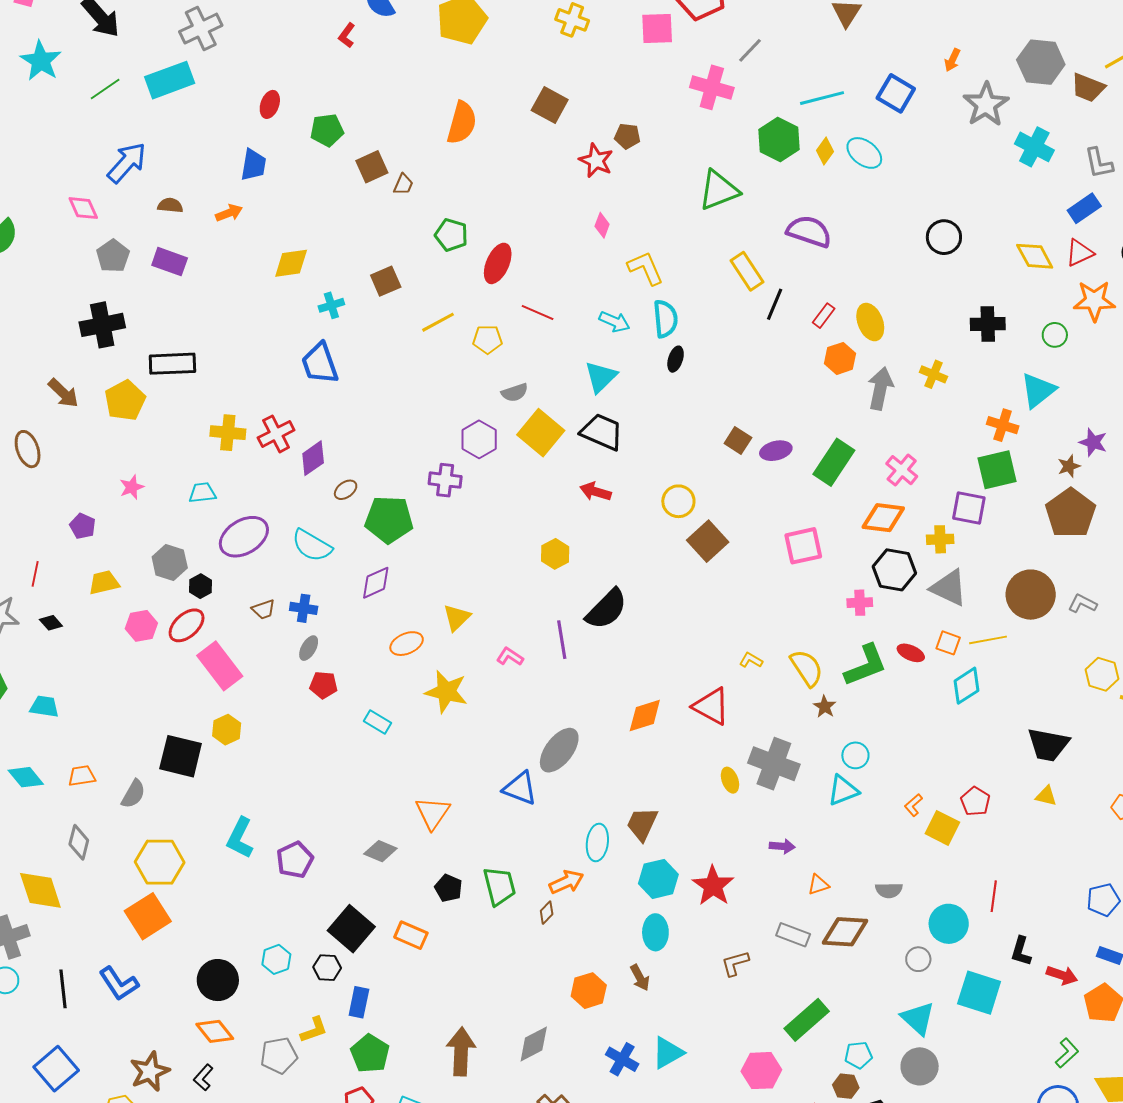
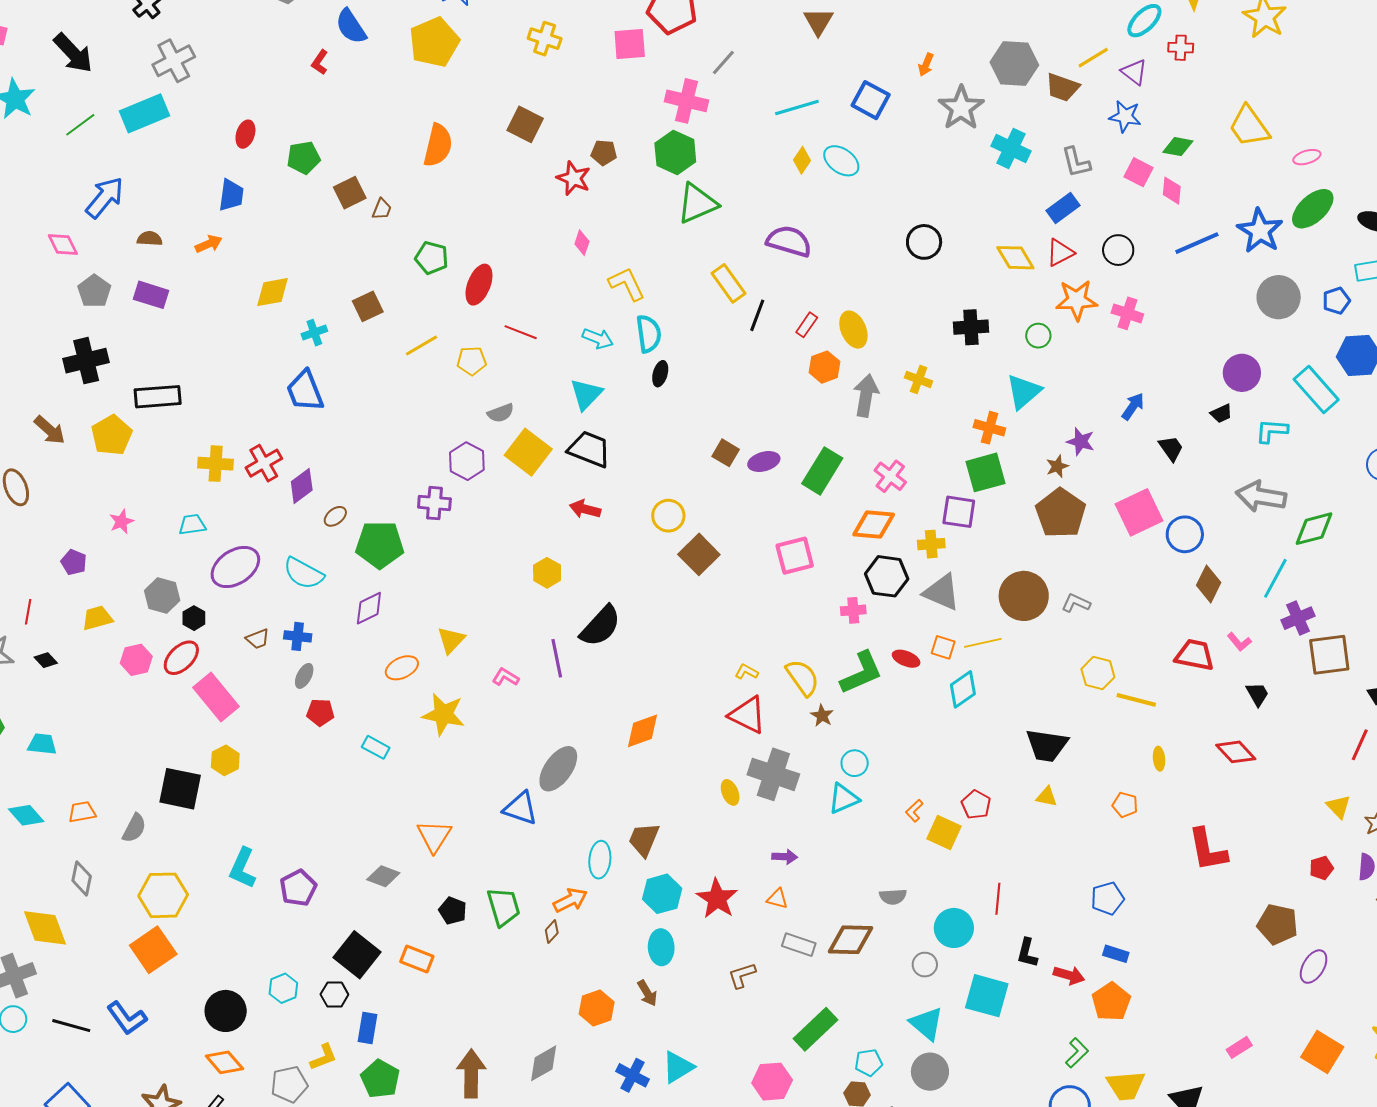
green hexagon: (779, 139) -> (675, 153), moved
red triangle: (711, 706) -> (747, 715), moved
orange triangle: (818, 885) -> (777, 899), moved, turned 35
black line: (63, 989) -> (71, 1026), turned -66

